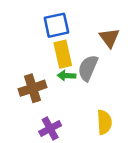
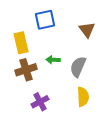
yellow rectangle: (63, 54) -> (21, 43), moved
gray semicircle: (88, 68) -> (78, 67), moved

